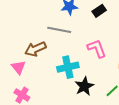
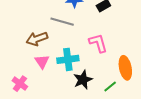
pink triangle: (18, 67) -> (42, 62), moved

